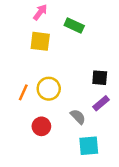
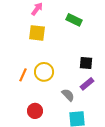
green rectangle: (74, 26) -> (74, 20), moved
red circle: (41, 126) -> (35, 111), moved

